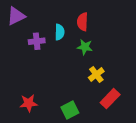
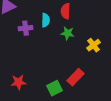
yellow cross: (96, 74) -> (94, 45), moved
red rectangle: (110, 99) -> (76, 77), moved

